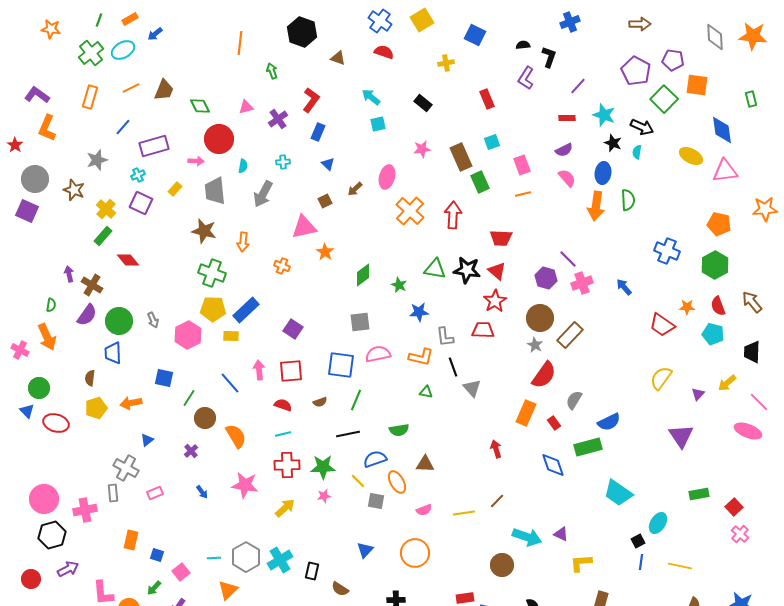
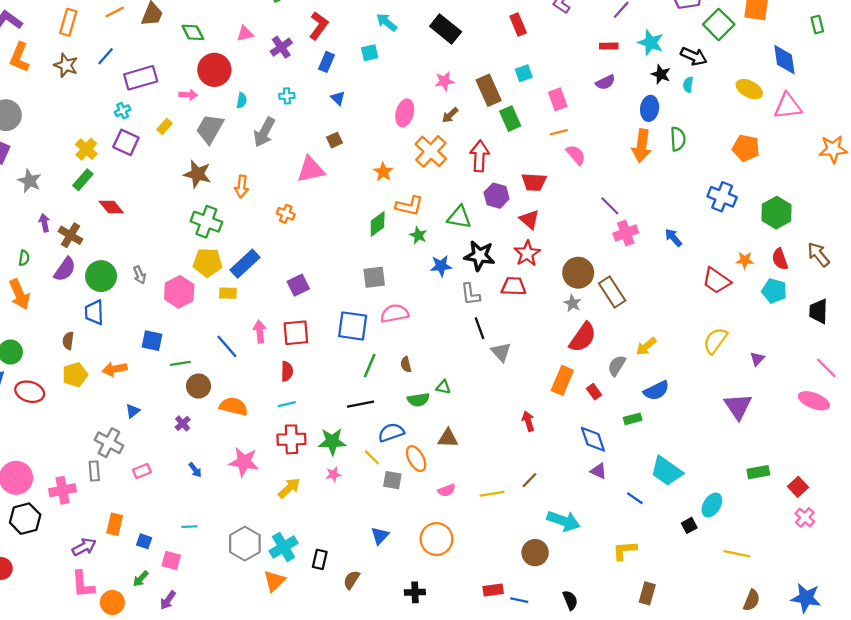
black rectangle: (423, 103) -> (446, 29), size x1.5
cyan square: (378, 124) -> (370, 53), moved
gray star: (97, 160) -> (30, 181), moved, turned -30
pink semicircle: (567, 178) -> (576, 155), moved
brown arrow: (355, 189) -> (450, 115), moved
brown star: (74, 190) -> (66, 65), moved
gray trapezoid: (215, 191) -> (210, 129), turned 36
orange pentagon: (719, 224) -> (746, 148), moved
orange star: (325, 252) -> (383, 172), moved
black star: (467, 270) -> (480, 256), moved
purple hexagon: (546, 278) -> (497, 196), moved
purple square: (293, 329) -> (298, 285), turned 30
brown rectangle: (570, 335) -> (612, 292), turned -76
orange L-shape: (421, 357) -> (409, 206), moved
yellow arrow: (727, 383) -> (646, 346), moved
green triangle: (426, 392) -> (443, 387), moved
green line: (189, 398) -> (180, 363), turned 48
brown semicircle: (320, 402) -> (406, 364), moved, turned 96
red semicircle: (283, 405) -> (287, 371), turned 72
orange semicircle: (236, 436) -> (234, 406), turned -45
green rectangle: (588, 447) -> (633, 419), size x0.6
purple triangle: (561, 534) -> (599, 471), moved
cyan line: (214, 558) -> (189, 527), moved
blue line: (641, 562) -> (635, 498), moved, turned -63
purple arrow: (68, 569) -> (84, 547), moved
pink square: (181, 572) -> (171, 561), turned -36
brown semicircle: (340, 589) -> (351, 580), turned 90
orange triangle: (228, 590) -> (274, 581), moved

